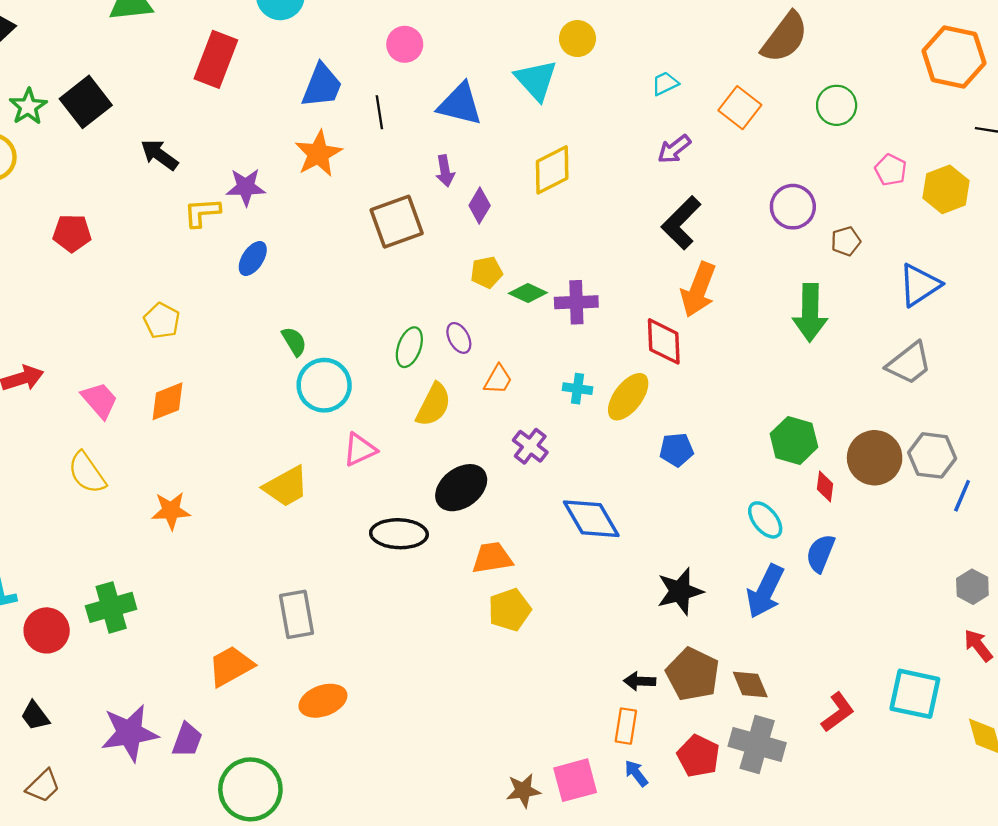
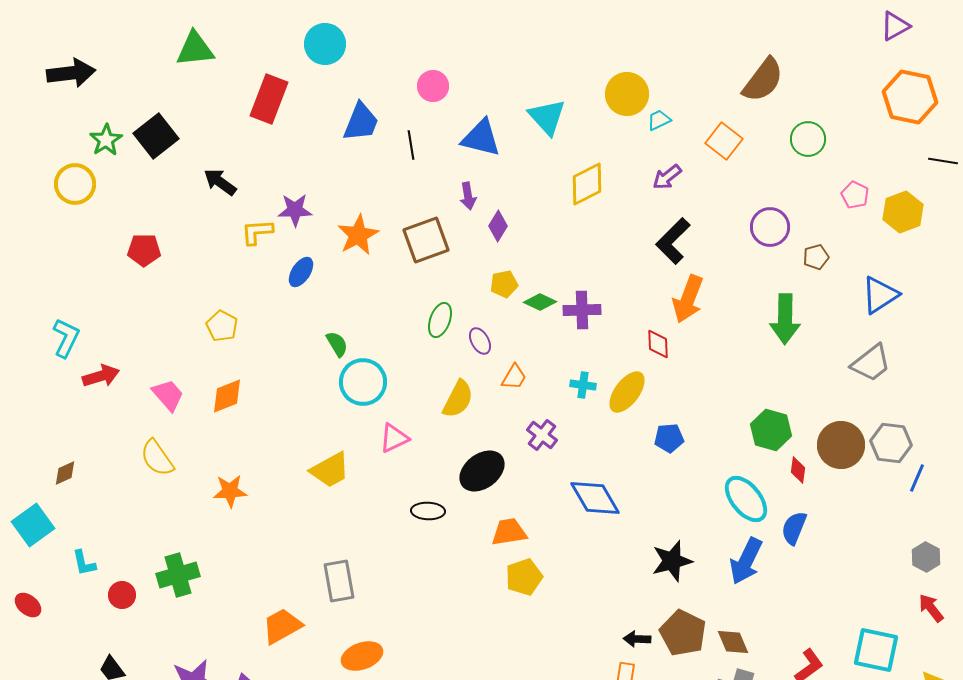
yellow circle: (577, 39) -> (627, 94), moved, size x1.4
orange star: (318, 154) -> (358, 235), moved
yellow diamond: (552, 170) -> (587, 184), moved
red diamond: (664, 341) -> (658, 344), size x0.7
green ellipse: (409, 347) -> (440, 320), moved
cyan ellipse: (765, 520) -> (746, 499), size x1.4
black ellipse: (399, 534) -> (428, 511), size x0.7
red circle: (47, 630) -> (122, 595), size x0.7

